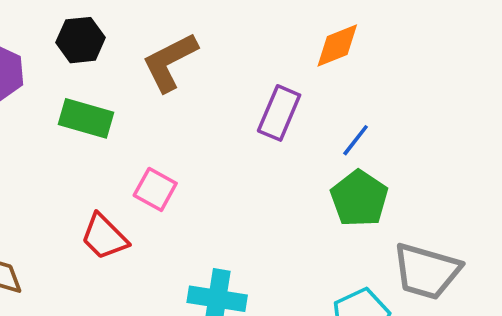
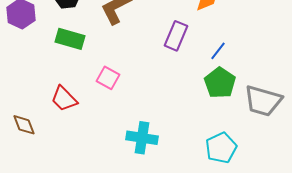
red trapezoid: (104, 237) -> (64, 99), moved
gray trapezoid: (427, 271) -> (263, 101), moved

